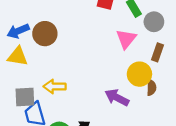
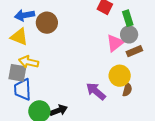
gray circle: (154, 22) -> (129, 34), moved
brown rectangle: (158, 52) -> (134, 51), moved, turned 35
yellow arrow: (55, 86) -> (29, 62), moved

